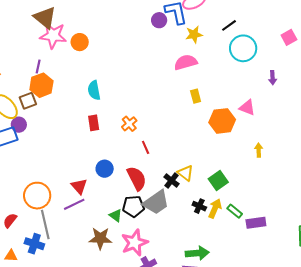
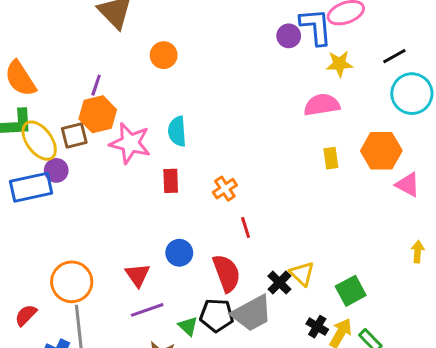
pink star: (53, 35) -> (130, 143), moved
orange hexagon: (222, 121) -> (381, 151), moved
purple line: (74, 204) -> (147, 310), moved

